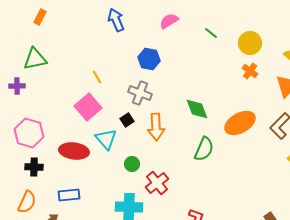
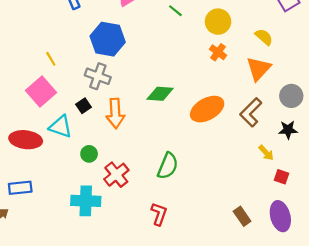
blue hexagon: (149, 59) -> (108, 39), size x1.4
green diamond: (197, 109) -> (160, 94), turned -65
cyan triangle: (106, 139) -> (61, 127), turned -30
green semicircle: (204, 149) -> (168, 166), moved

